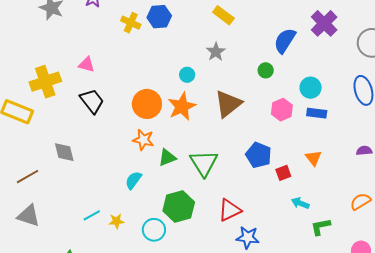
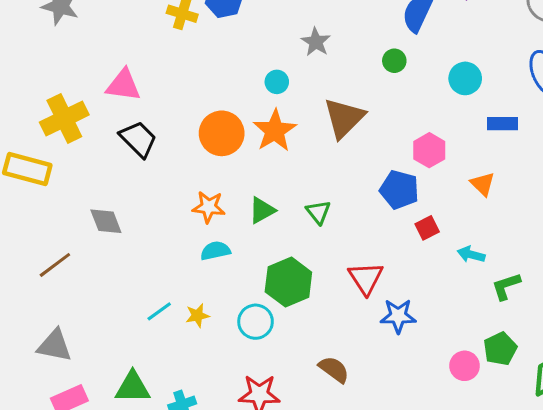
pink triangle: (87, 65) -> (123, 85), size x1.4
pink hexagon: (282, 110) -> (429, 150), moved
blue rectangle: (317, 113) -> (502, 124), moved
orange star: (143, 140) -> (209, 207), moved
green triangle: (204, 163) -> (318, 212), size x0.6
red square: (283, 173) -> (427, 228), moved
cyan semicircle: (133, 180) -> (215, 251), turned 48
red triangle: (230, 210) -> (366, 278), turned -30
gray triangle: (29, 216) -> (55, 346), moved

